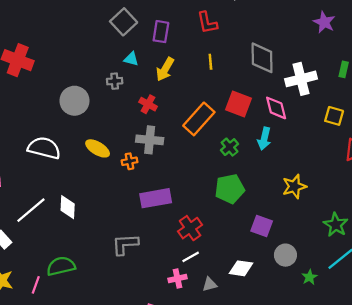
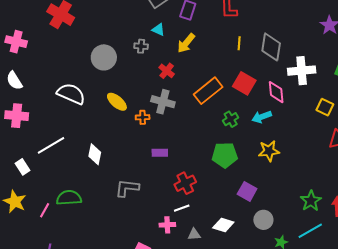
yellow line: (210, 62) -> (239, 43), moved
cyan arrow: (264, 139) -> (262, 117), turned 48
yellow star: (294, 187) -> (269, 151), moved
purple rectangle: (156, 198) -> (160, 153), size x0.6
white diamond: (68, 207) -> (95, 154), moved

